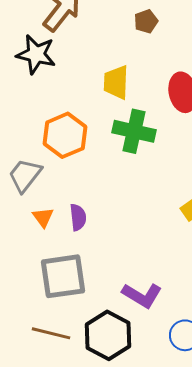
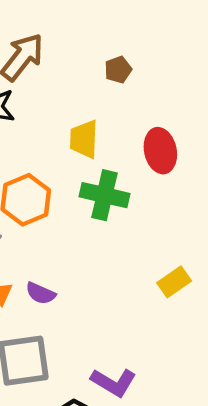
purple semicircle: (78, 217) -> (41, 293), turned 120

